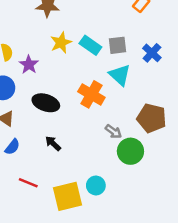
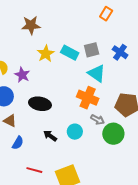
orange cross: (91, 94) -> (88, 98), moved
cyan circle: (96, 185) -> (75, 132), moved

